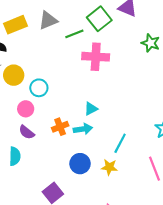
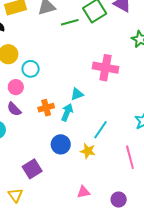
pink cross: (96, 57) -> (106, 68), moved
cyan arrow: (83, 129) -> (67, 112), turned -66

